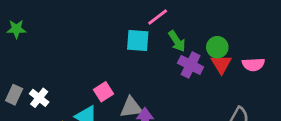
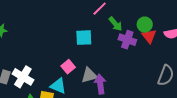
cyan square: (138, 41) -> (84, 38), moved
white cross: (39, 98) -> (23, 77), size x1.5

